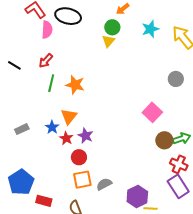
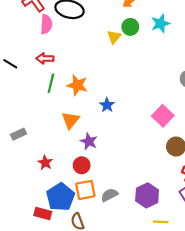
green circle: (112, 27) -> (130, 27), moved
red arrow: (46, 61) -> (45, 58), turned 49
blue star: (52, 127) -> (107, 105), moved
red star: (66, 138) -> (45, 163), moved
blue pentagon: (21, 182) -> (60, 197), moved
purple hexagon: (137, 197) -> (147, 195), moved

